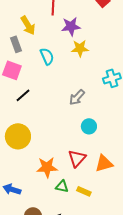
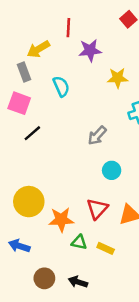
yellow arrow: (28, 25) -> (38, 49), turned 90
yellow star: (80, 48) -> (118, 78), moved
yellow circle: (18, 136) -> (29, 202), moved

